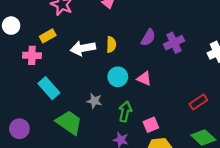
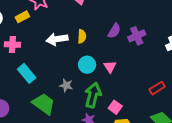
yellow rectangle: (48, 36) -> (22, 17), moved
pink triangle: (144, 79) -> (110, 67), turned 32
green arrow: (125, 112) -> (93, 95), size x1.4
pink square: (151, 125) -> (115, 107), turned -32

